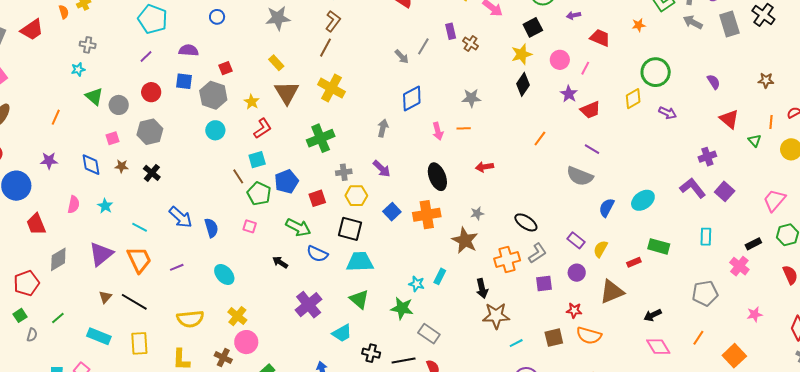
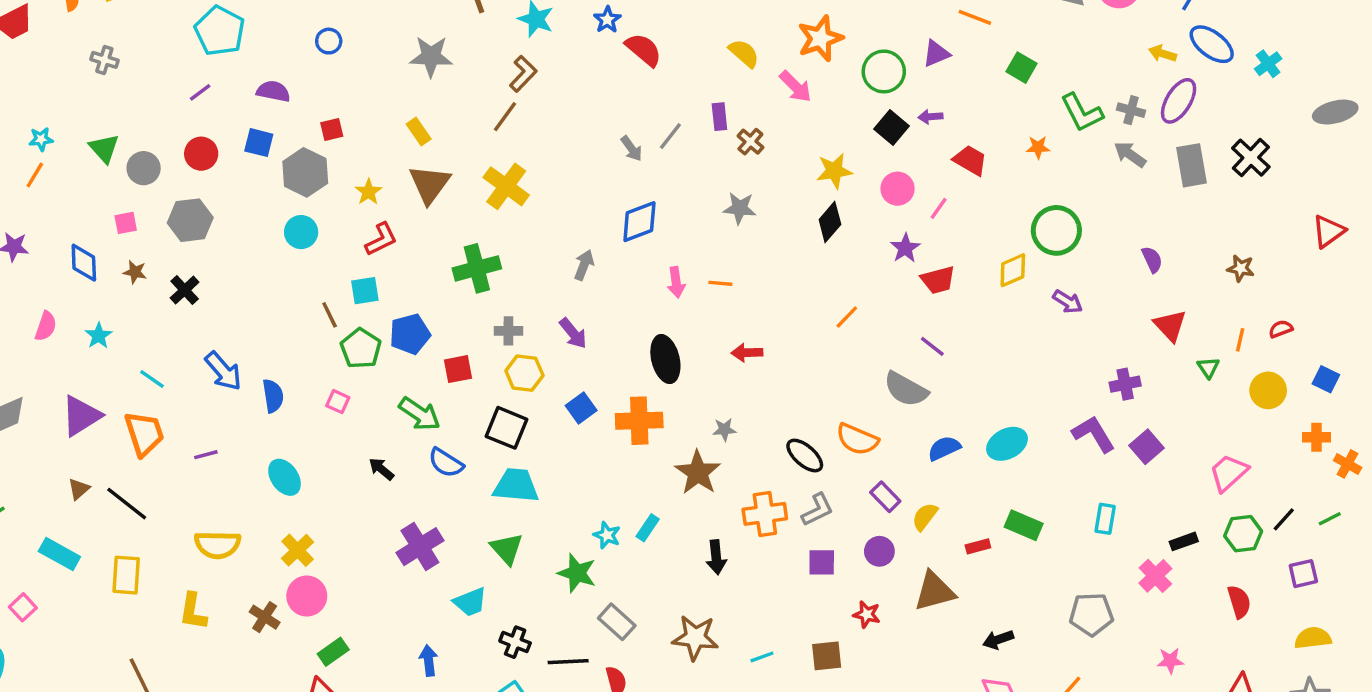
black square: (533, 27) -> (891, 128), moved, turned -30
cyan star: (78, 69) -> (41, 139), moved
gray star: (471, 98) -> (740, 208), moved
blue semicircle: (607, 208) -> (944, 448), turned 30
brown star: (496, 316) -> (695, 638), moved
orange semicircle: (589, 336) -> (857, 439), moved

